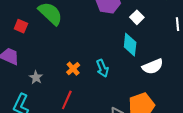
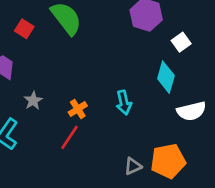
orange cross: (73, 69) -> (78, 109), moved

